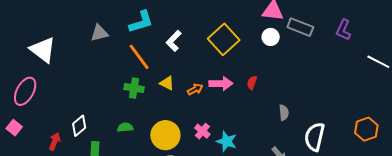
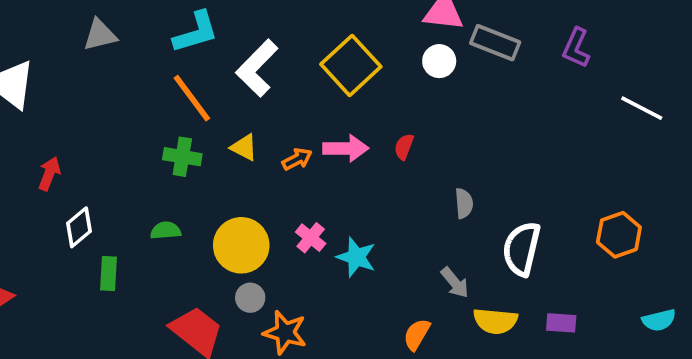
gray triangle: (99, 33) -> (100, 35), moved
white L-shape: (174, 41) -> (257, 68), size x1.4
red arrow: (55, 141) -> (49, 174), moved

